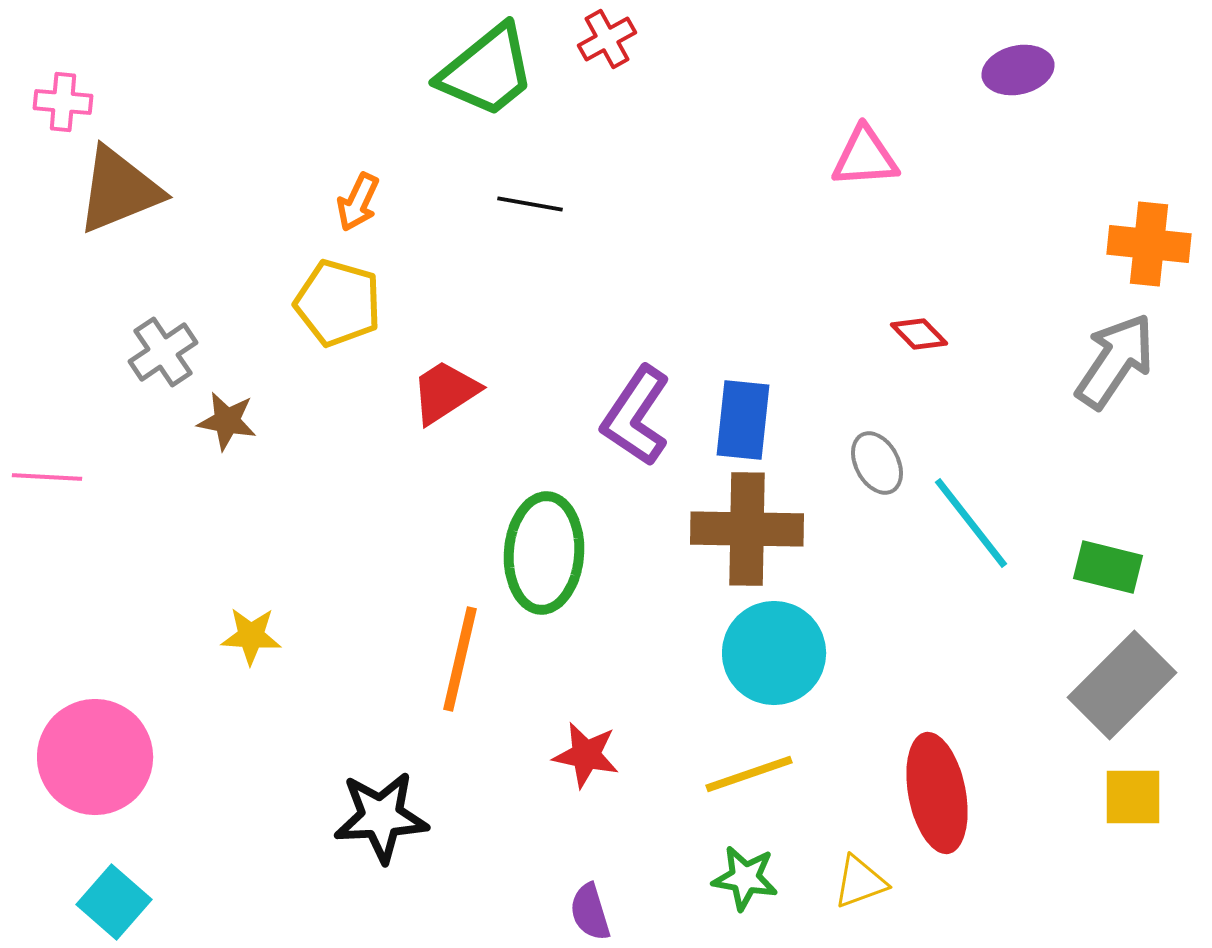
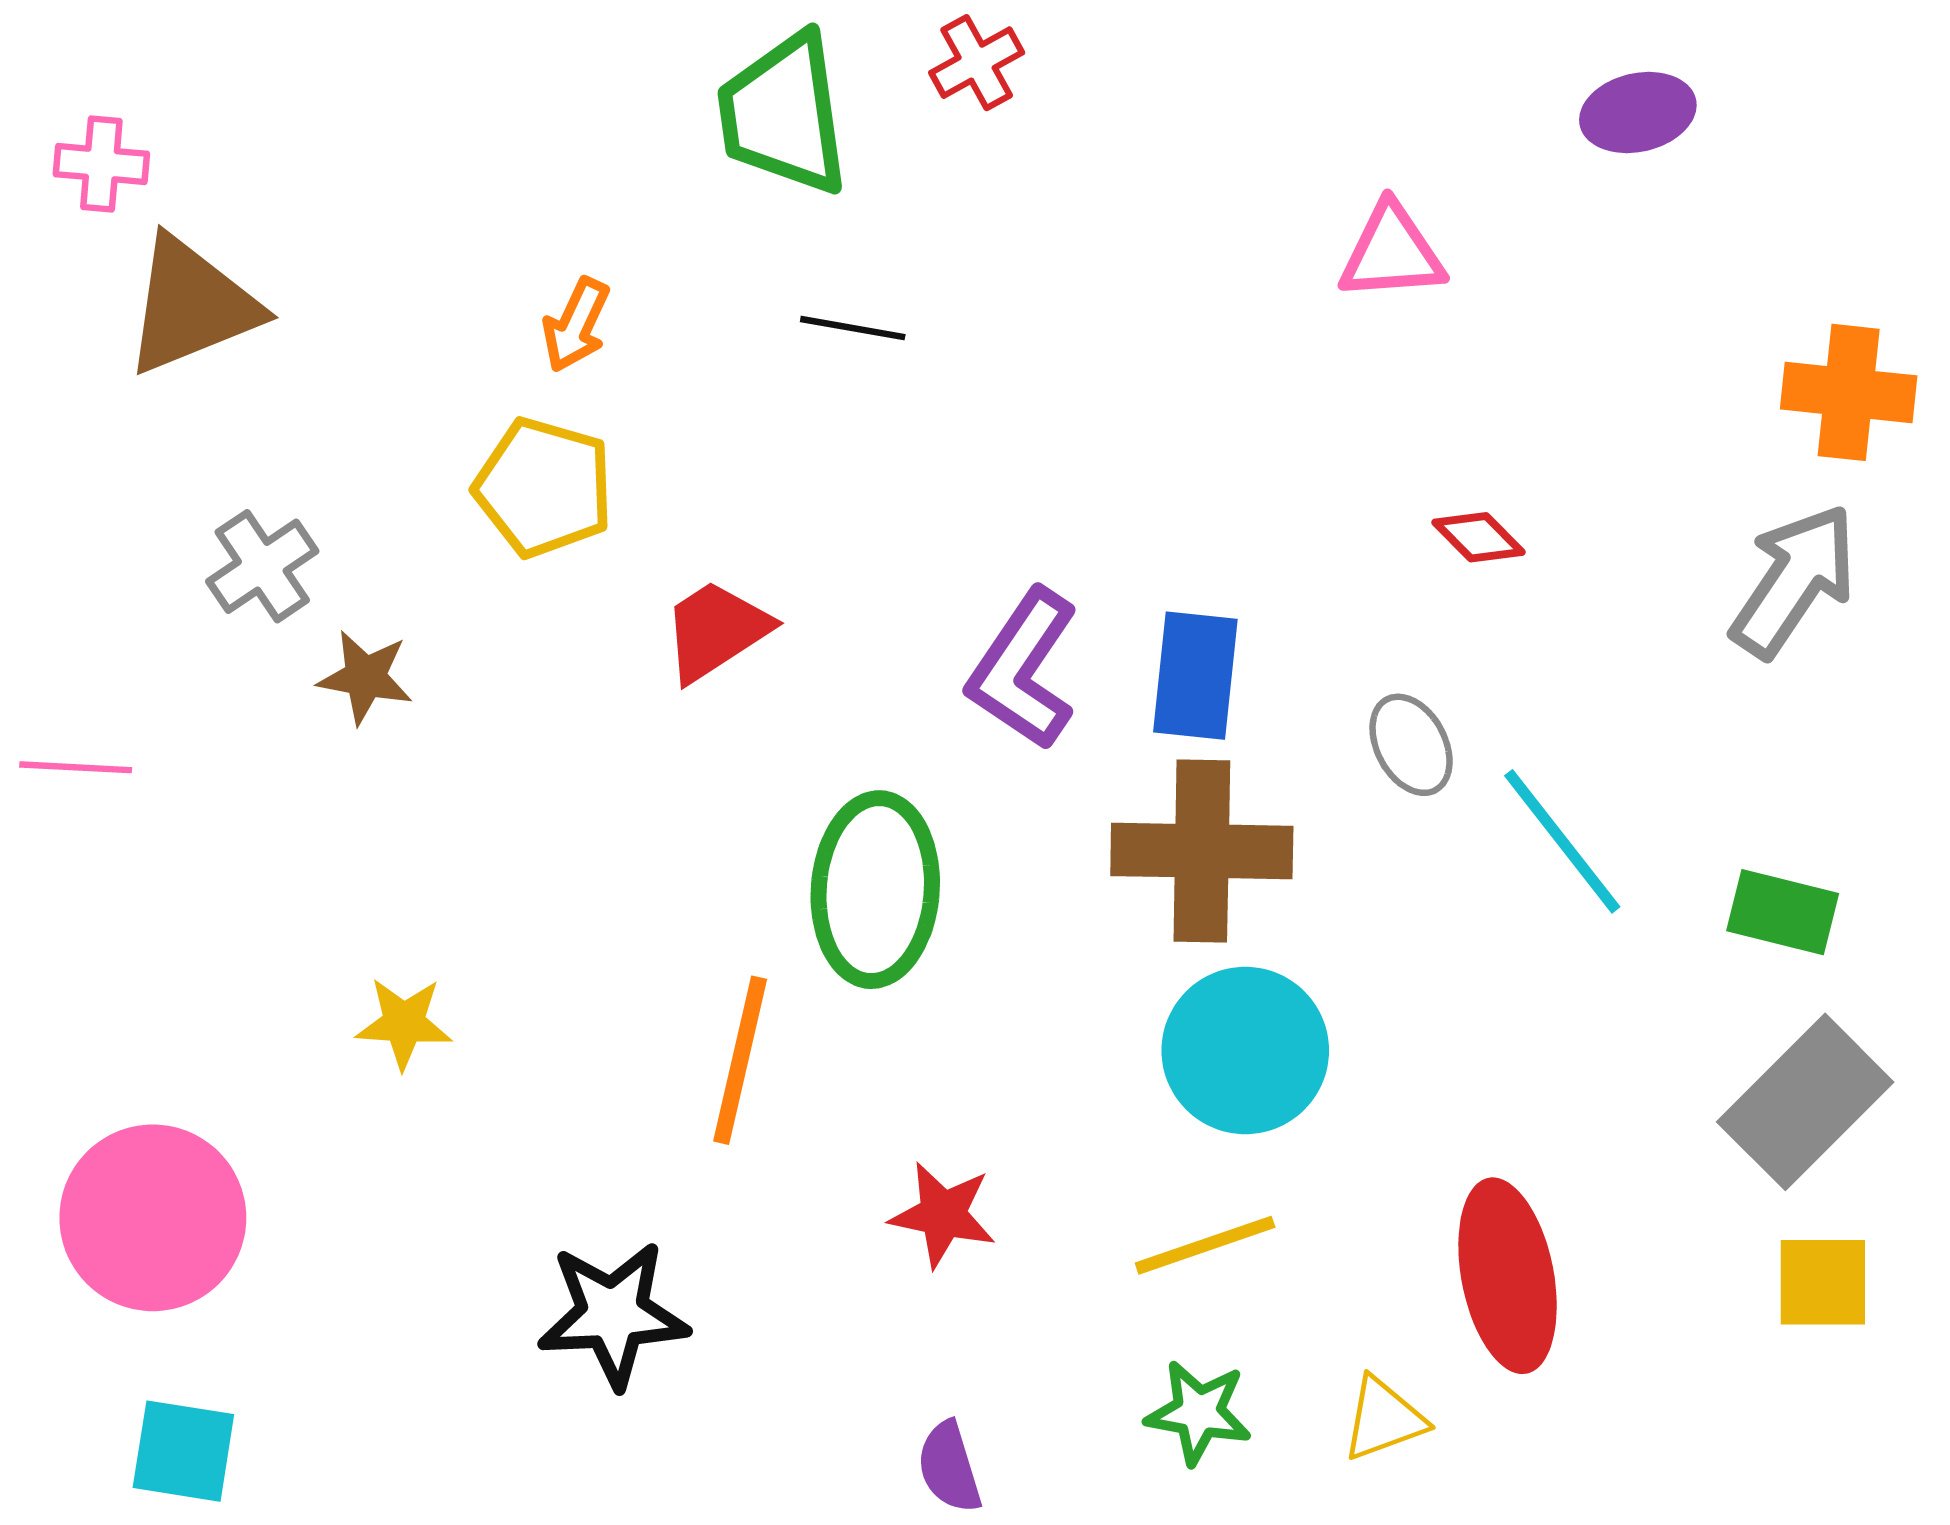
green trapezoid: (487, 71) -> (784, 114), turned 121
cyan square: (114, 902) -> (183, 1451), turned -32

